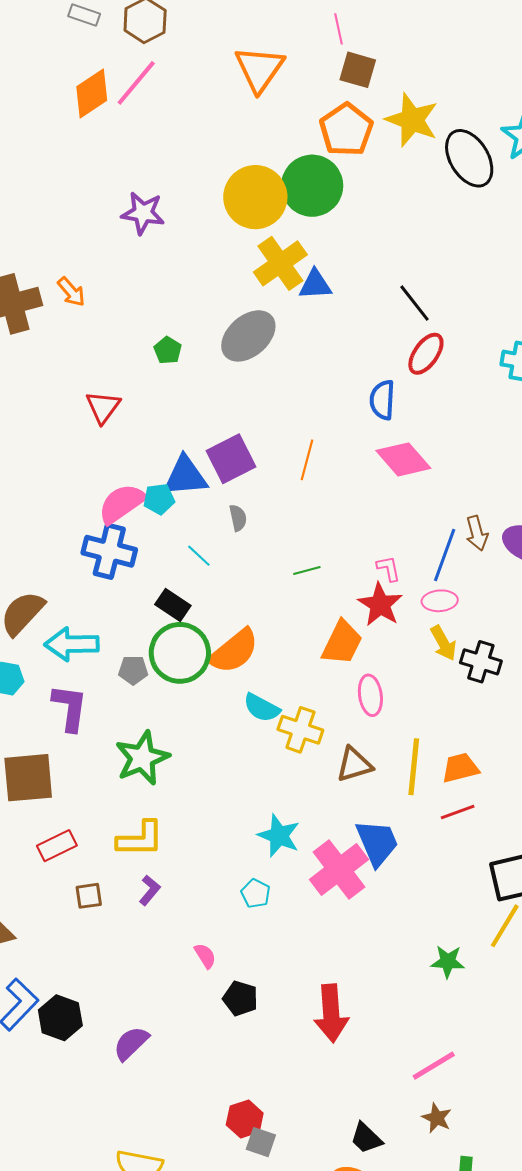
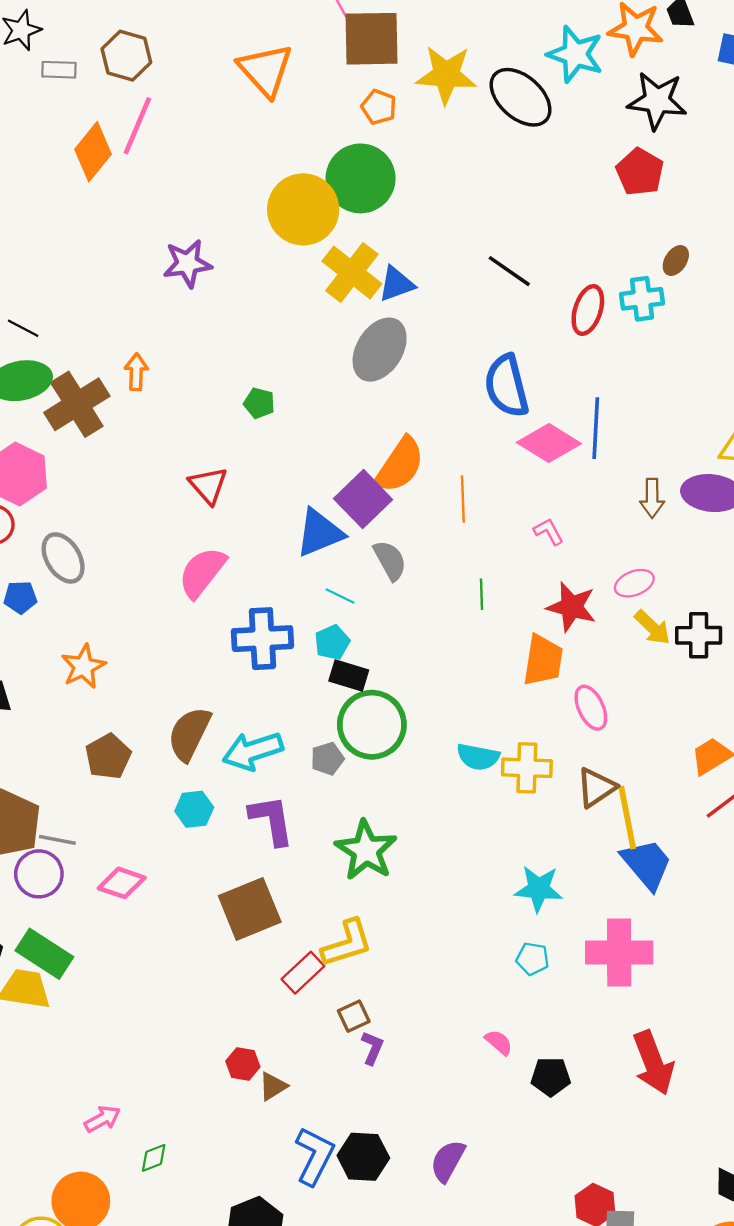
brown square: (358, 70) -> (371, 39), size x1.5
orange pentagon: (346, 130) -> (379, 107), size x0.6
orange arrow: (71, 292) -> (136, 372), turned -120
gray ellipse: (248, 336) -> (380, 350), moved
red ellipse: (426, 354) -> (588, 310), moved
blue semicircle: (382, 400) -> (507, 386), size x1.4
orange line: (307, 460) -> (463, 499), moved
cyan pentagon: (159, 499) -> (332, 642), moved
pink semicircle: (122, 504) -> (202, 572), moved
gray semicircle: (238, 518) -> (390, 560), size x1.4
brown arrow: (477, 533) -> (652, 498), turned 32
blue line: (445, 555) -> (596, 428), moved
cyan line: (199, 556) -> (340, 596), moved
pink L-shape: (388, 569) -> (549, 531), moved
green line: (307, 571) -> (482, 594), turned -60
orange semicircle: (234, 651) -> (400, 465), moved
yellow line: (414, 767) -> (627, 818), moved
yellow L-shape: (140, 839) -> (347, 943), moved
pink cross: (339, 869) -> (619, 952), moved, turned -36
purple L-shape: (150, 890) -> (372, 1048), moved

